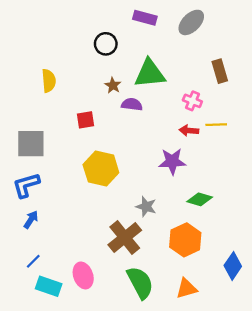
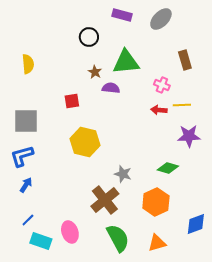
yellow semicircle: (49, 81) -> (28, 64), moved
purple star: (172, 161) -> (189, 136), moved
blue diamond: (233, 266) -> (196, 224), turned 35

